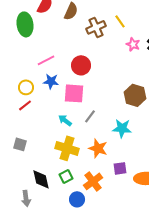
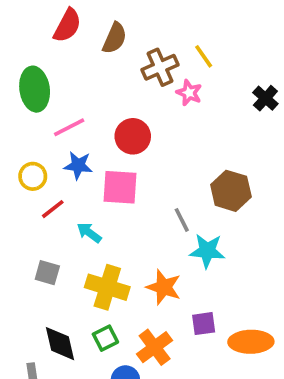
green ellipse: (25, 24) -> (35, 89), moved
pink star: (133, 44) -> (189, 93), moved
red line: (25, 105) -> (53, 209), moved
gray line: (90, 116) -> (182, 220), moved, turned -64
cyan arrow: (65, 120) -> (89, 233), moved
gray square: (20, 144) -> (47, 273), moved

